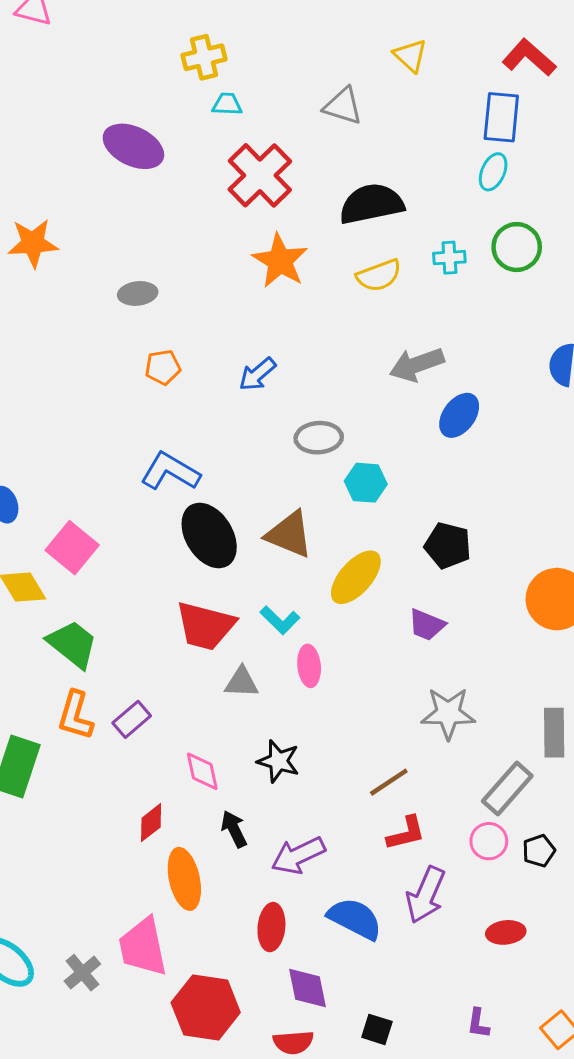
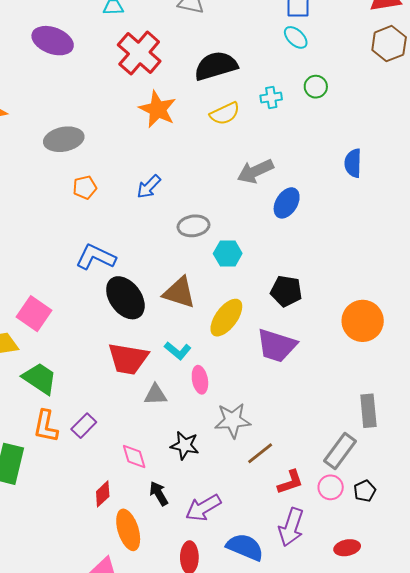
cyan ellipse: (493, 172) -> (296, 37), turned -65
green circle: (517, 247) -> (316, 87), size x0.7
gray ellipse: (138, 293) -> (64, 139), size x1.5
purple trapezoid: (427, 625) -> (277, 346), size x1.6
gray star: (448, 713) -> (233, 420), moved
red L-shape: (406, 833) -> (290, 482), moved

